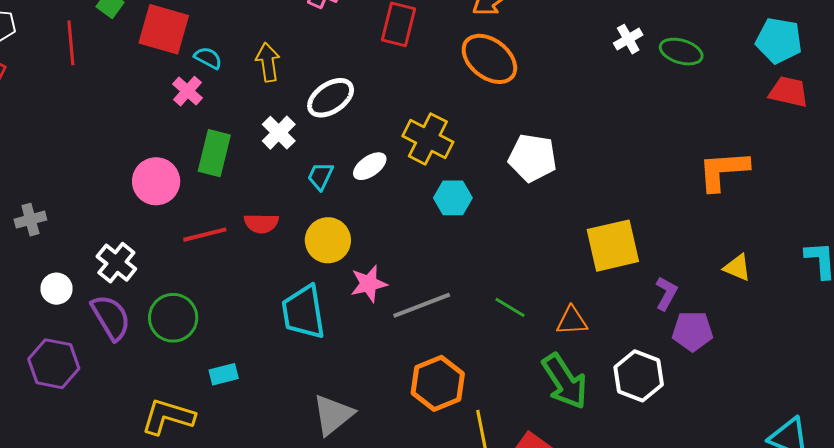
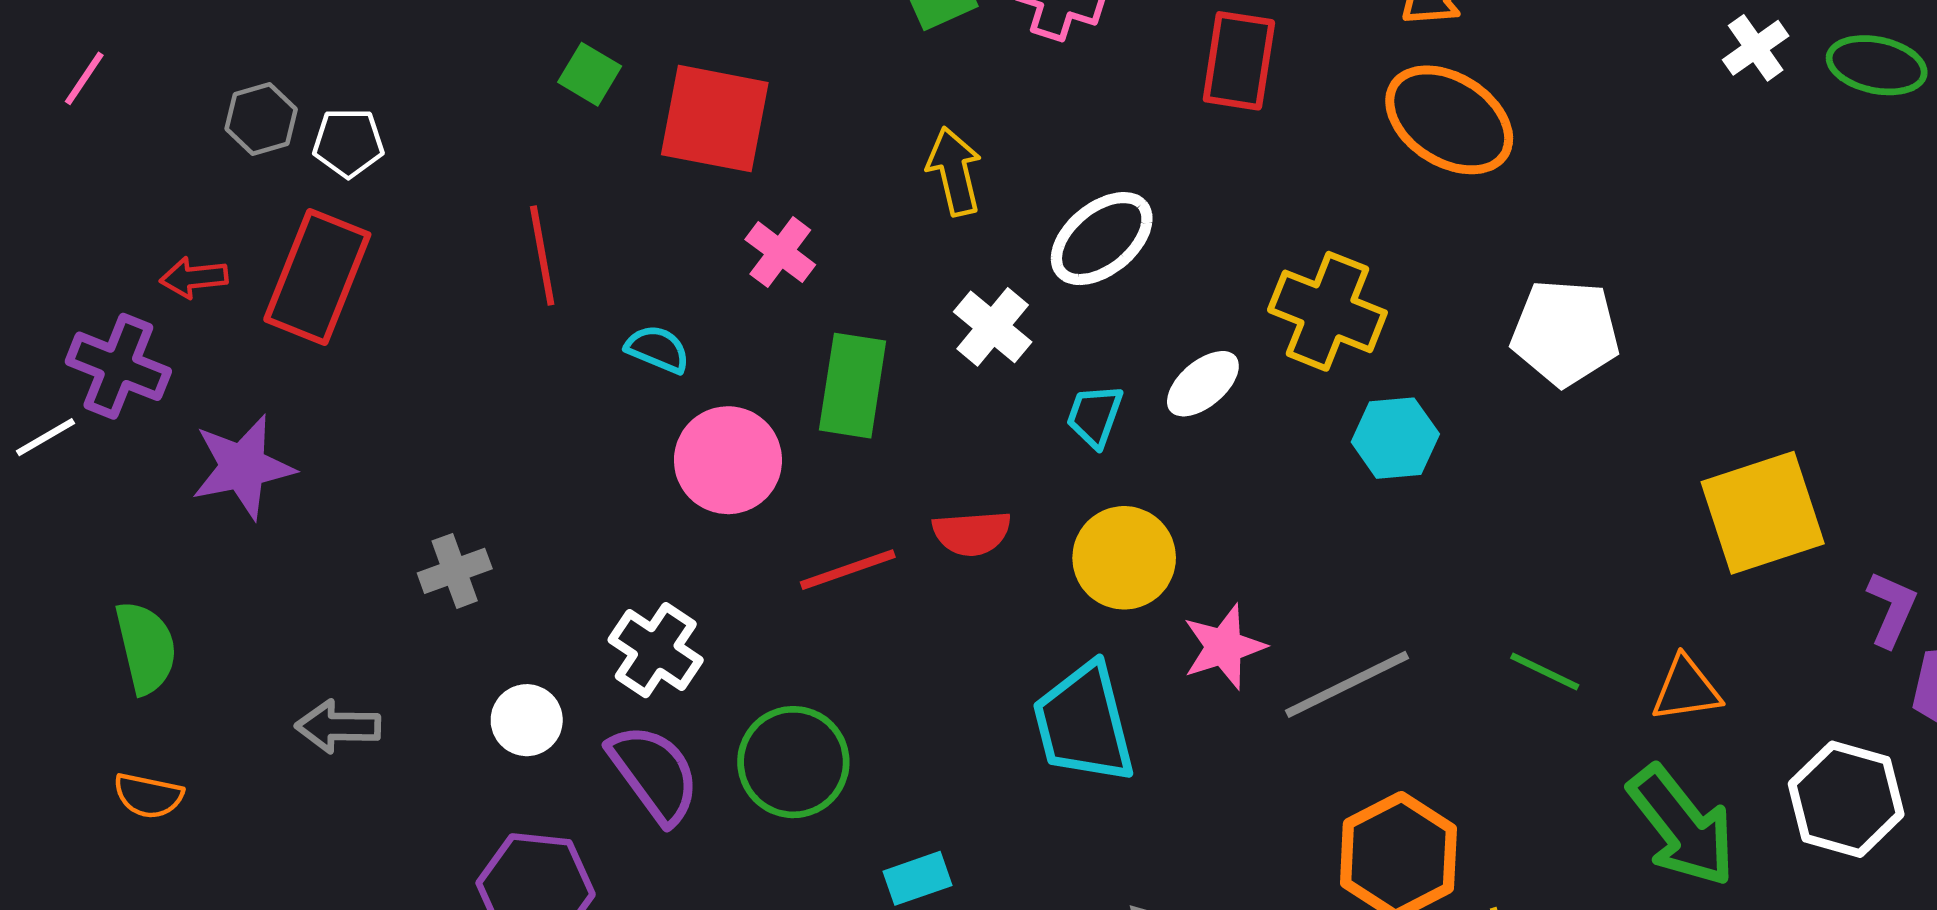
red line: (71, 43) -> (542, 255), moved
cyan semicircle: (208, 58) -> (658, 349), moved

